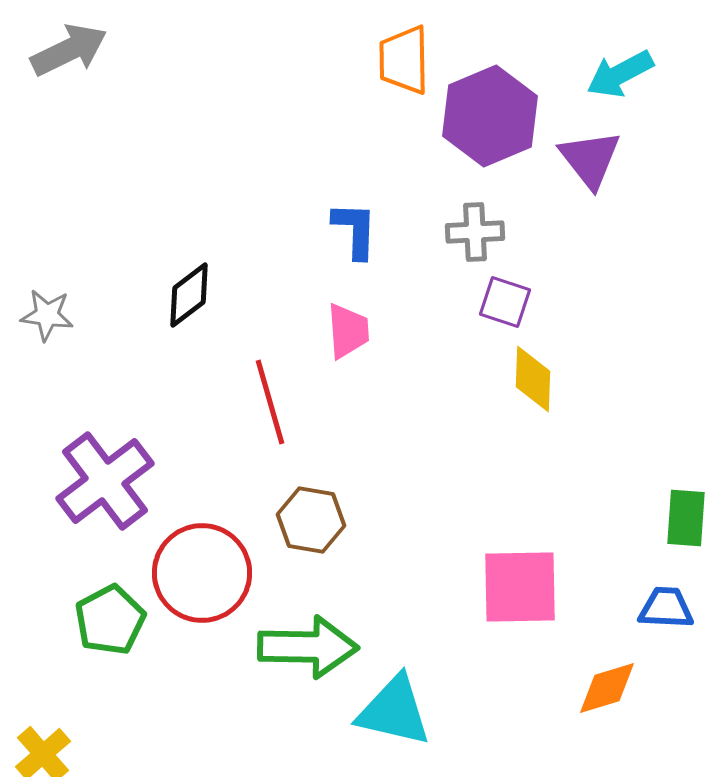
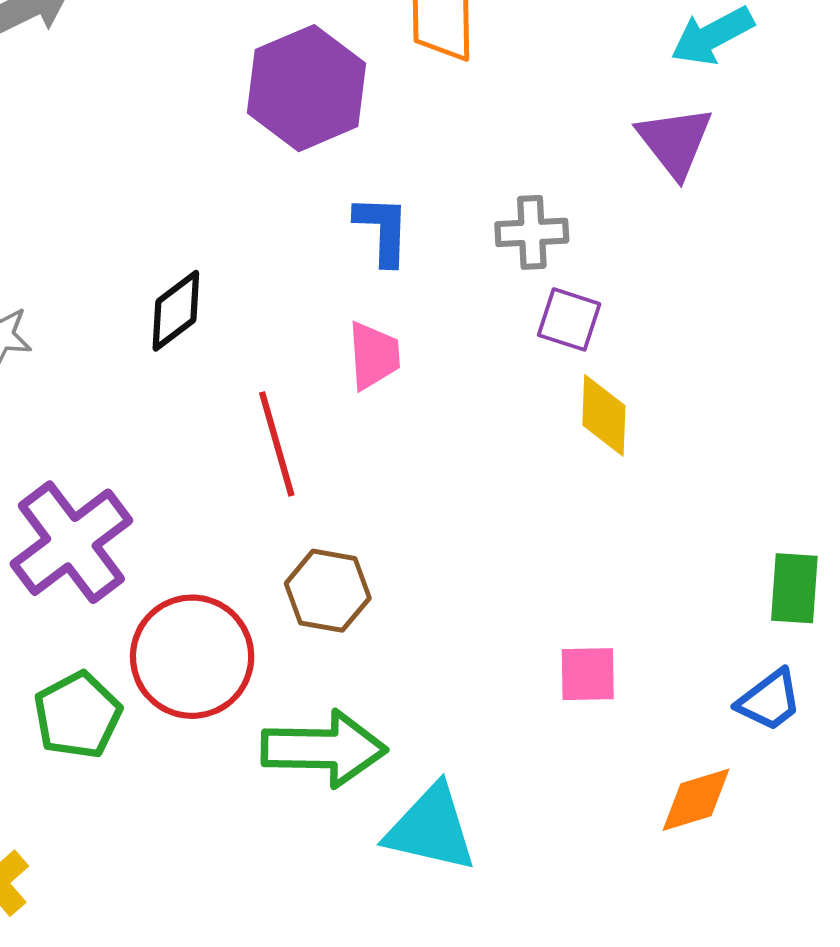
purple hexagon: (490, 116) -> (307, 88), moved
pink square: (520, 587) -> (588, 674), size x0.6
blue trapezoid: (666, 608) -> (769, 700), turned 140

